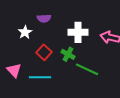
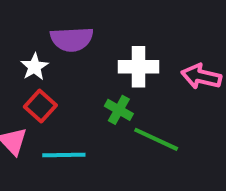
purple semicircle: (44, 18) -> (72, 39), size x1.5
red square: (44, 52) -> (40, 106), moved

